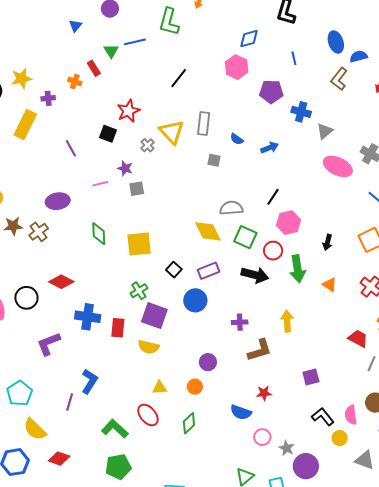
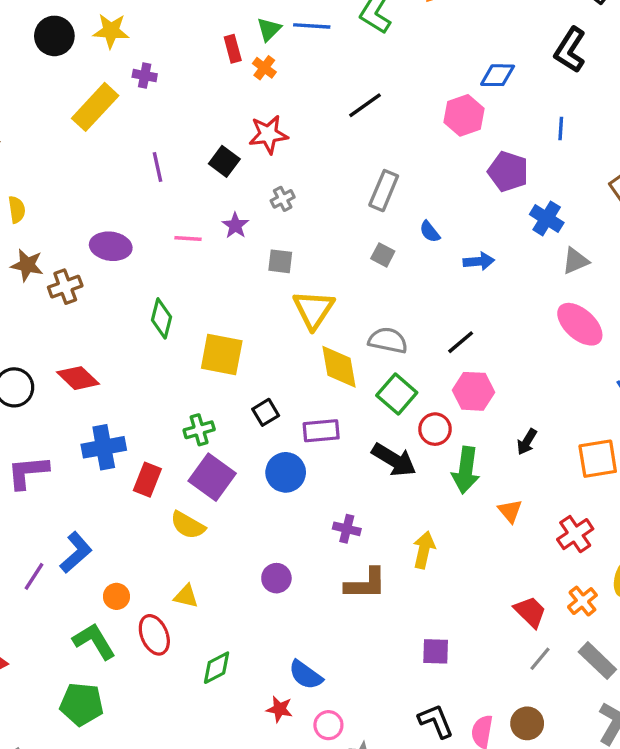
orange cross: (75, 82) -> (264, 68), moved
yellow triangle: (172, 132) -> (314, 309), moved
gray square: (137, 189) -> (280, 261), moved
blue cross: (88, 317) -> (104, 447), turned -35
orange circle: (195, 387) -> (116, 596), moved
red star: (264, 393) -> (279, 709), moved

